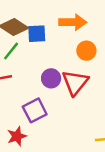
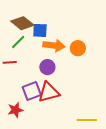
orange arrow: (73, 22) -> (54, 45), moved
red triangle: (75, 82) -> (49, 92), moved, turned 30

